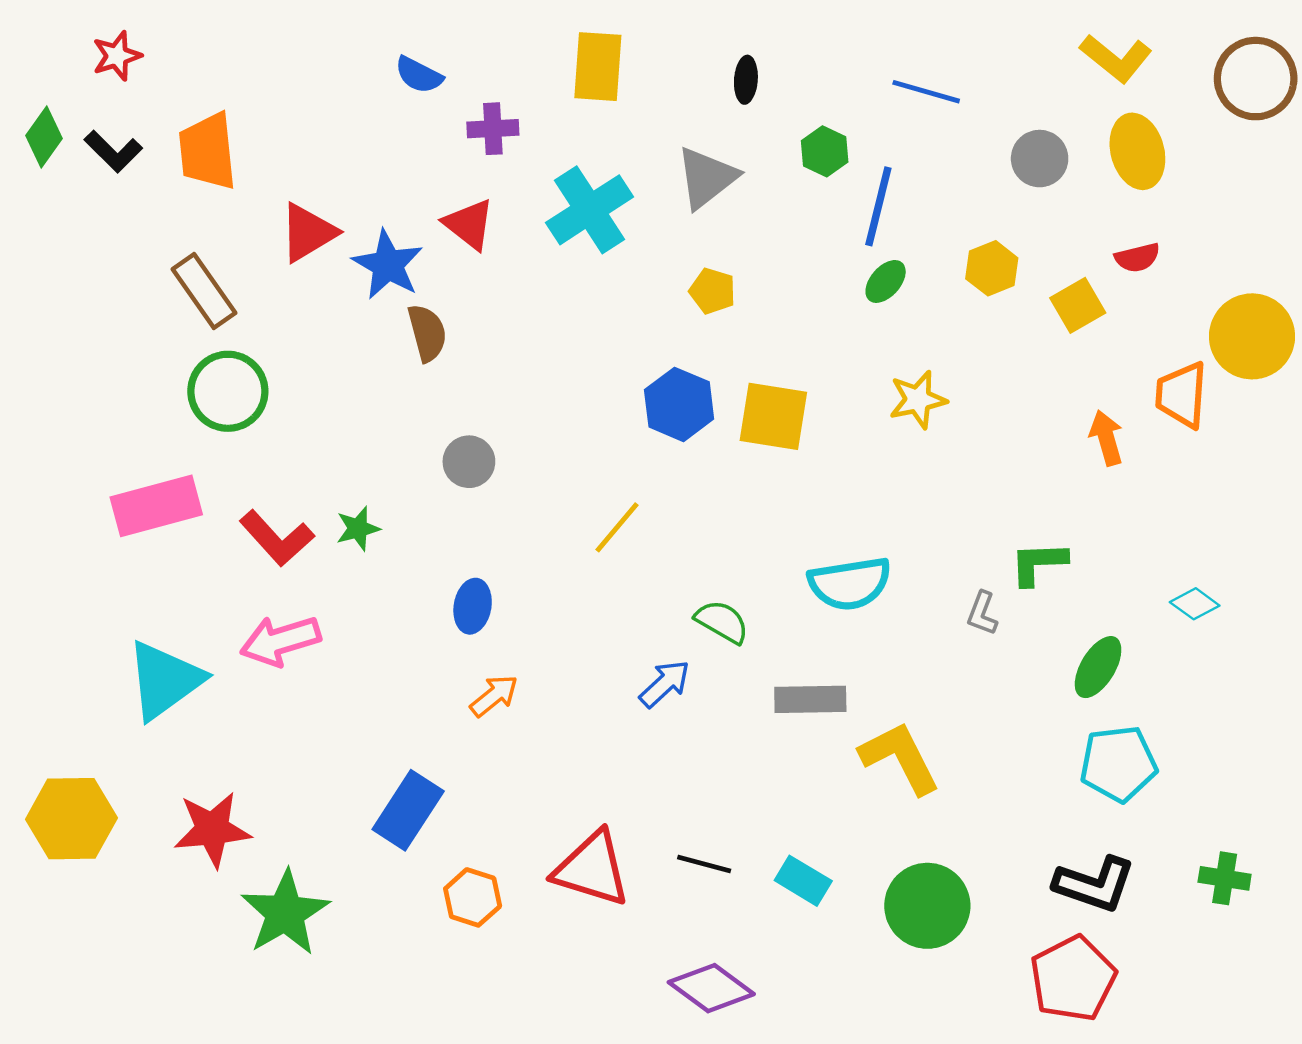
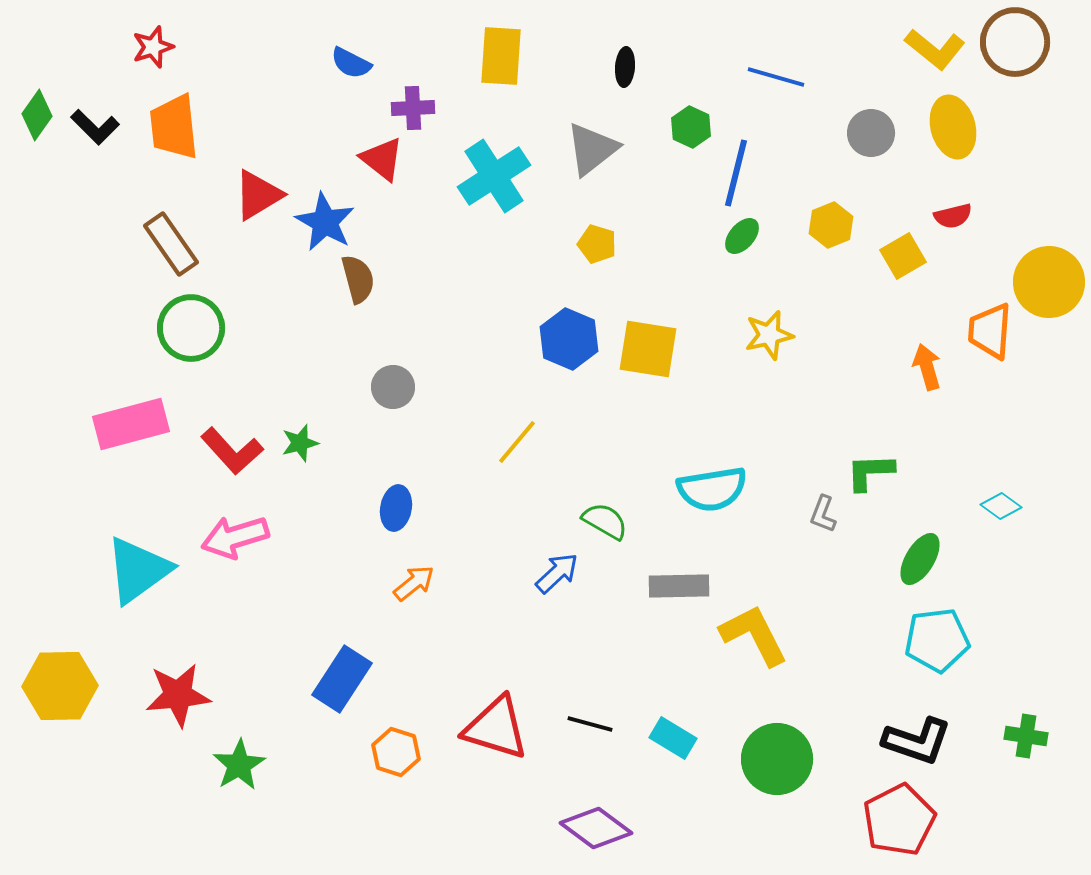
red star: (117, 56) -> (153, 47), moved
brown circle: (1256, 79) -> (1015, 42), moved
red triangle: (469, 224) -> (382, 159), moved
green star: (285, 913) -> (239, 765), size x0.7

